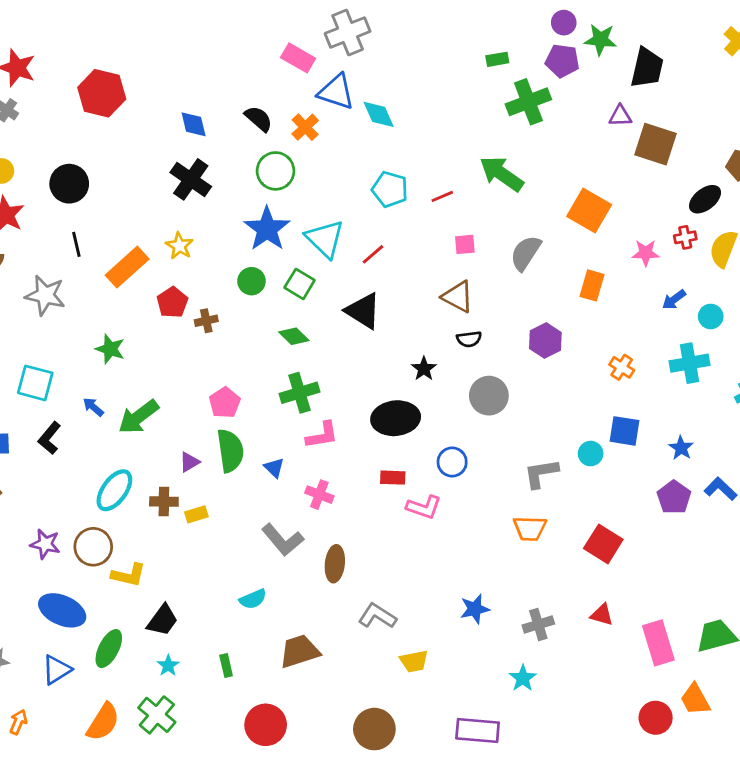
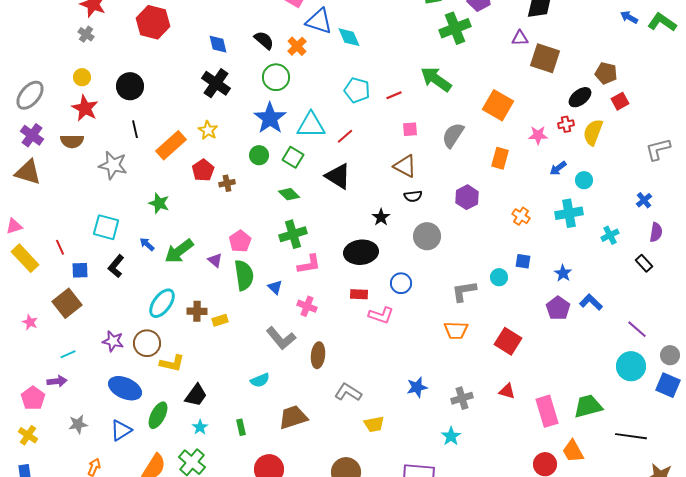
cyan triangle: (325, 239) -> (311, 125), turned -44
blue square: (624, 431) -> (523, 261), size x0.7
purple triangle: (189, 462) -> (215, 260), moved, turned -49

